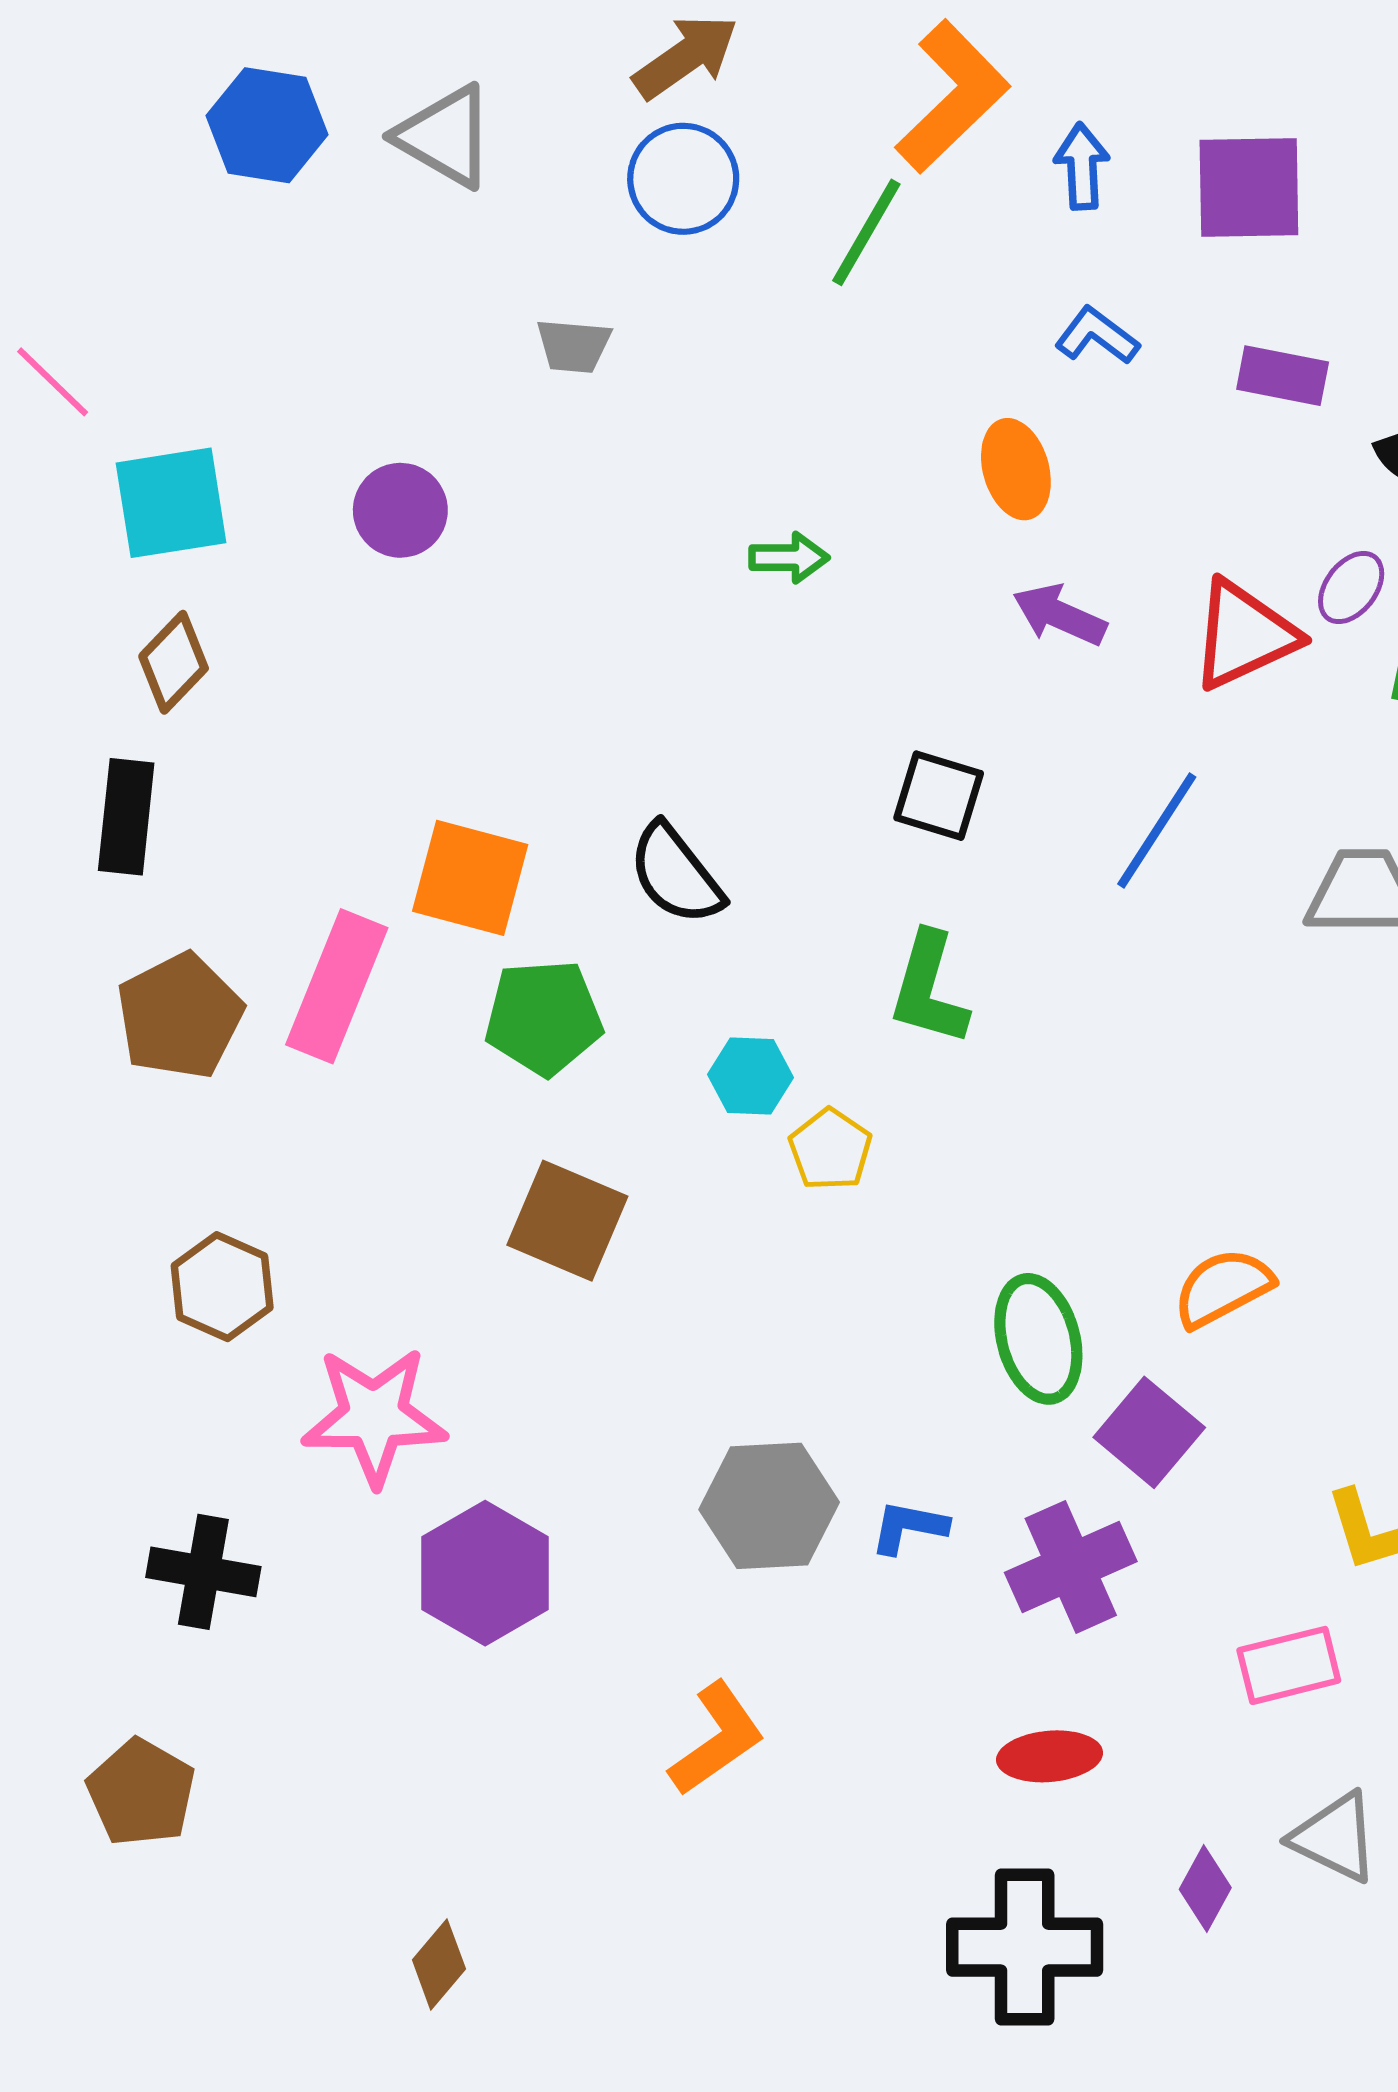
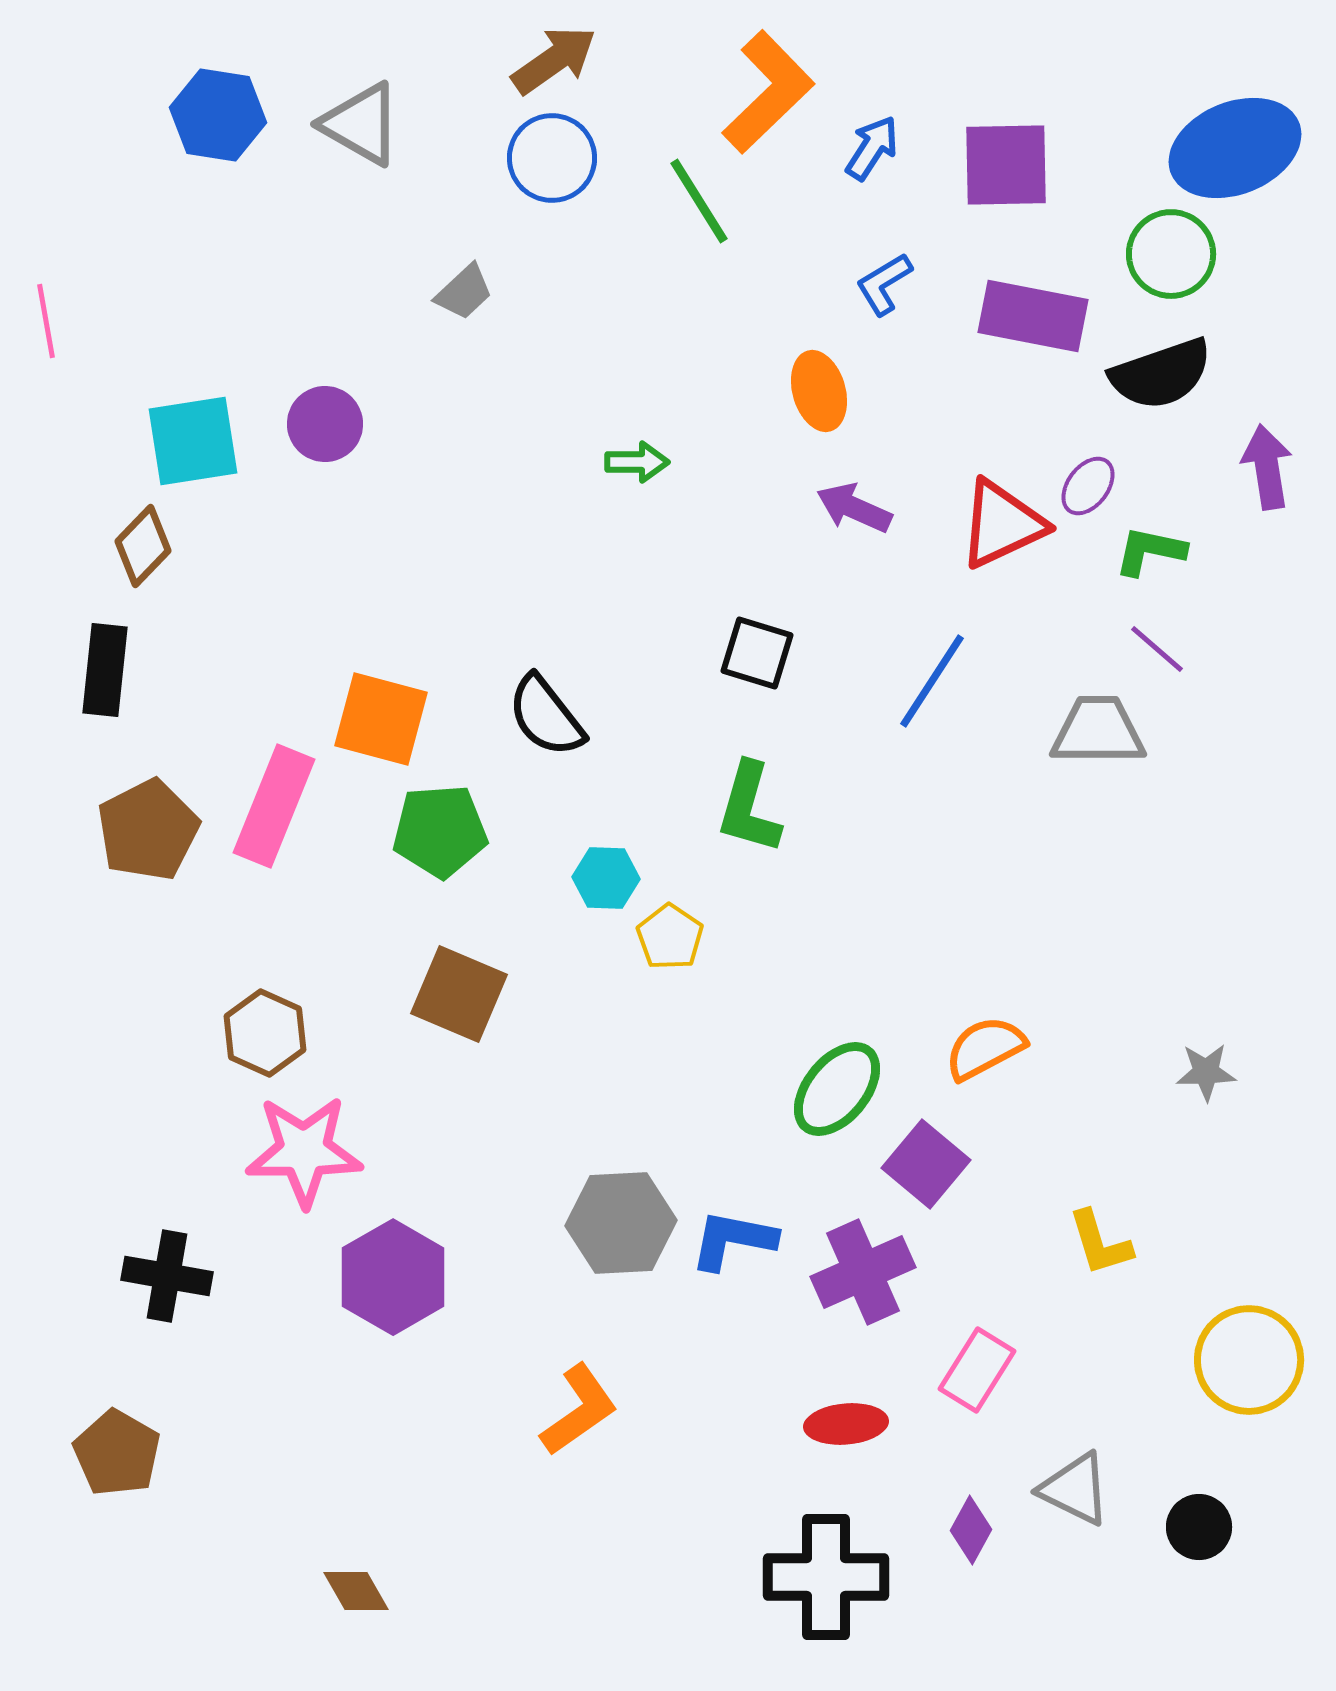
blue arrow: (1082, 166) -> (872, 148), turned 36
green line: (866, 232) -> (699, 201), turned -62
blue L-shape: (1097, 336) -> (884, 284), turned -68
gray trapezoid: (574, 346) -> (464, 292), turned -48
purple rectangle: (1283, 376) -> (1033, 316), size x1.5
pink line: (53, 382) -> (46, 321), turned 36
cyan square: (171, 503) -> (193, 441), moved
brown hexagon: (222, 1287) -> (265, 1033), moved
green ellipse: (1038, 1339) -> (837, 1089), turned 54
blue L-shape: (909, 1527) -> (733, 1240), size x1.4
pink rectangle: (1289, 1665) -> (977, 1370), moved, turned -44
brown diamond: (439, 1964) -> (356, 1591), turned -70

